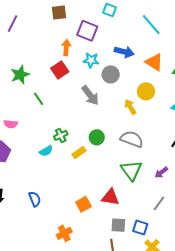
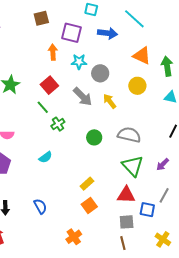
blue arrow: (124, 52) -> (108, 33), moved
red square: (60, 70) -> (49, 85), moved
green line: (39, 99) -> (43, 107), moved
yellow arrow: (130, 107) -> (110, 101), moved
green cross: (61, 135) -> (58, 124), moved
yellow rectangle: (79, 153) -> (87, 184), moved
red triangle: (110, 197) -> (126, 195), moved
blue square: (140, 228) -> (147, 210), moved

